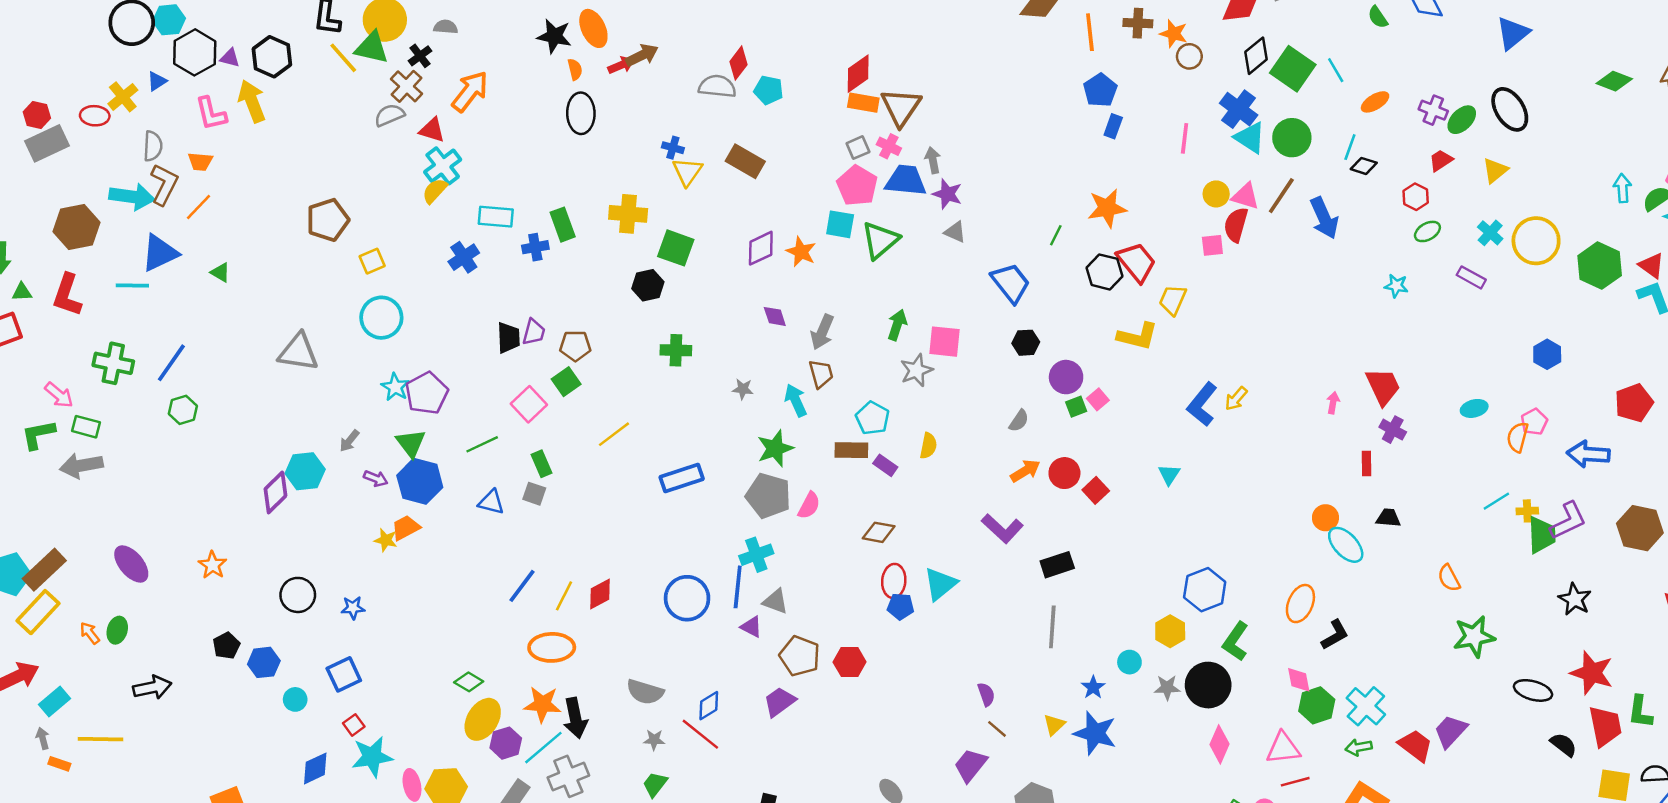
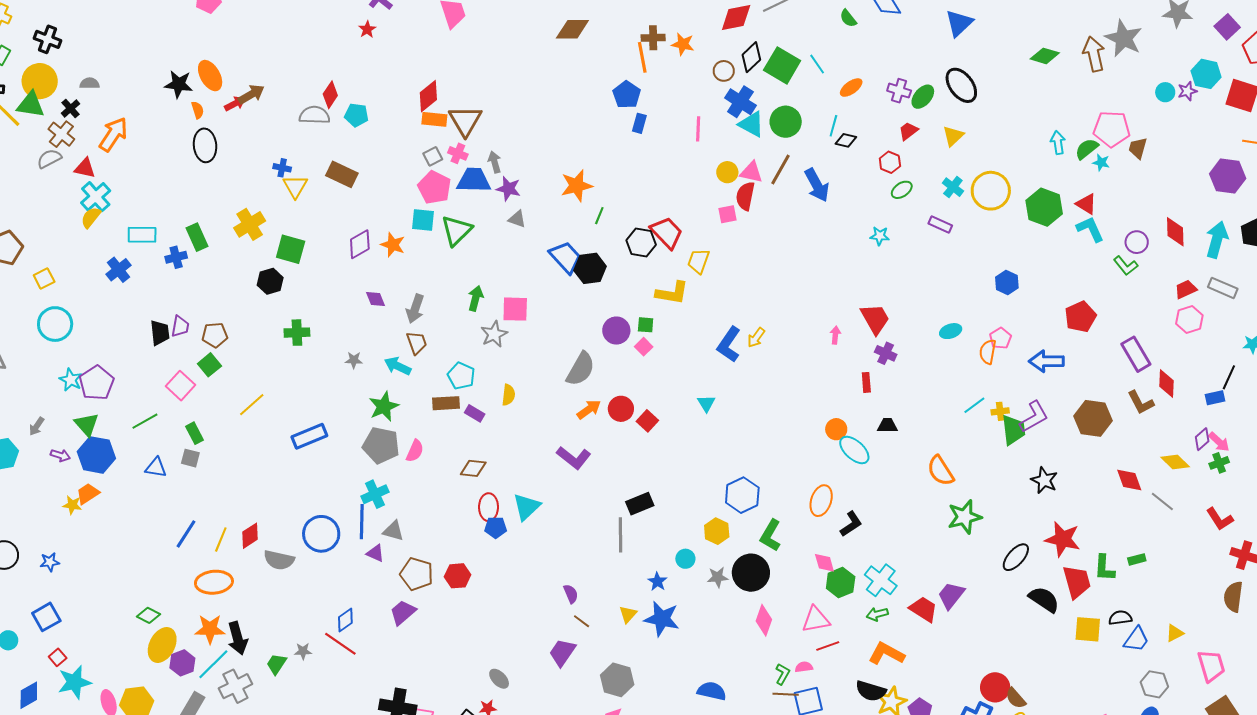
orange line: (1090, 32) -> (642, 57), moved
brown circle: (1189, 56) -> (724, 71), moved
orange star: (1107, 208) -> (577, 186), moved
yellow cross: (628, 214) -> (250, 224), turned -32
black hexagon: (1026, 343) -> (590, 268), moved, size x1.4
cyan arrow: (796, 400) -> (398, 366), turned -36
green square: (1076, 407) -> (646, 325), moved, turned 30
gray semicircle: (1019, 421) -> (581, 369), size x1.8
black rectangle: (1057, 565) -> (640, 504), moved
orange semicircle: (1449, 578) -> (941, 471), size x1.4
black ellipse: (1533, 690) -> (1016, 557), turned -60
gray semicircle: (645, 692) -> (279, 560), moved
black semicircle: (1564, 745) -> (1044, 599), size x1.4
green trapezoid: (655, 784) -> (276, 664), moved

